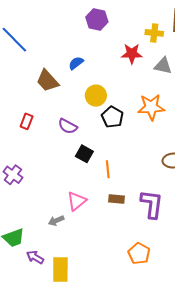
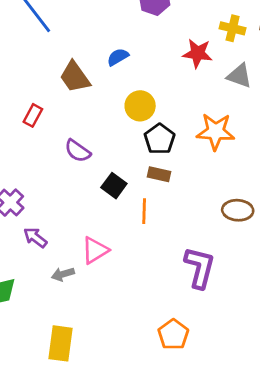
red rectangle: (27, 121) -> (33, 115), moved
purple semicircle: (68, 126) -> (78, 151), moved
brown rectangle: (117, 199) -> (159, 174), moved
purple arrow: (35, 257) -> (35, 238), moved

